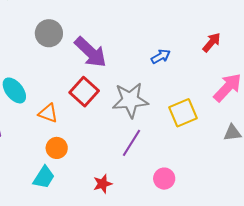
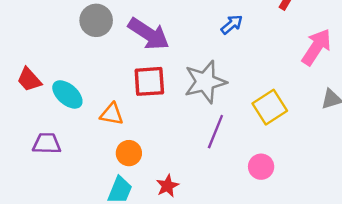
red square: (84, 92) -> (149, 81), turned -36
yellow square: (183, 113) -> (270, 107), moved
red star: (103, 184) -> (167, 186), moved

